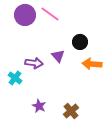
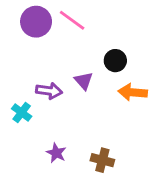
brown cross: (71, 111) -> (102, 160), turned -35

